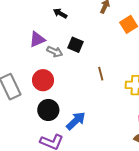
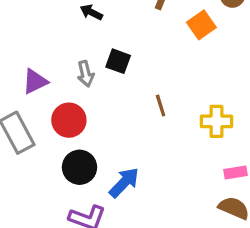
purple triangle: (37, 39) -> (35, 81), moved
gray arrow: (55, 52) -> (86, 74), turned 56

